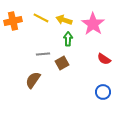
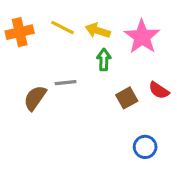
brown square: (62, 63) -> (127, 98), moved
brown semicircle: (33, 80) -> (35, 98), moved
blue circle: (103, 92) -> (145, 147), moved

